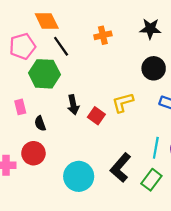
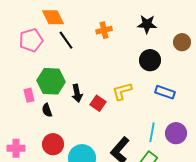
green hexagon: (44, 74) -> (51, 81), moved
red circle: (33, 153) -> (53, 144), moved

